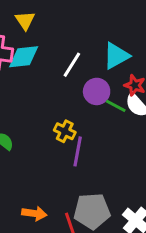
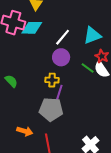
purple circle: (97, 91) -> (61, 57), moved
yellow cross: (65, 131) -> (52, 80), turned -32
gray pentagon: (92, 211) -> (51, 109), moved

